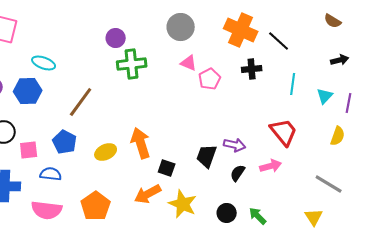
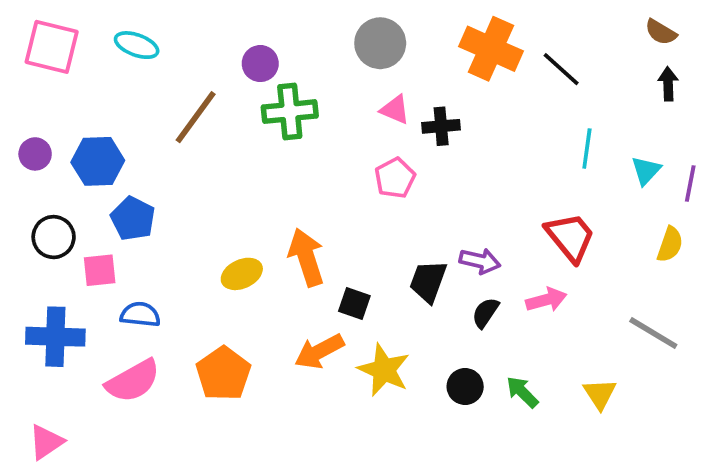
black arrow: (340, 60) -> (668, 84), moved, turned -78
cyan ellipse: (44, 63) -> (137, 45), moved
black cross: (252, 69) -> (441, 126), moved
pink pentagon: (210, 79) -> (395, 178), moved
brown line: (81, 102) -> (196, 117), moved
blue pentagon: (65, 142) -> (133, 219), moved
pink semicircle: (47, 210) -> (133, 381), turned -36
yellow triangle: (314, 217) -> (600, 394), moved

